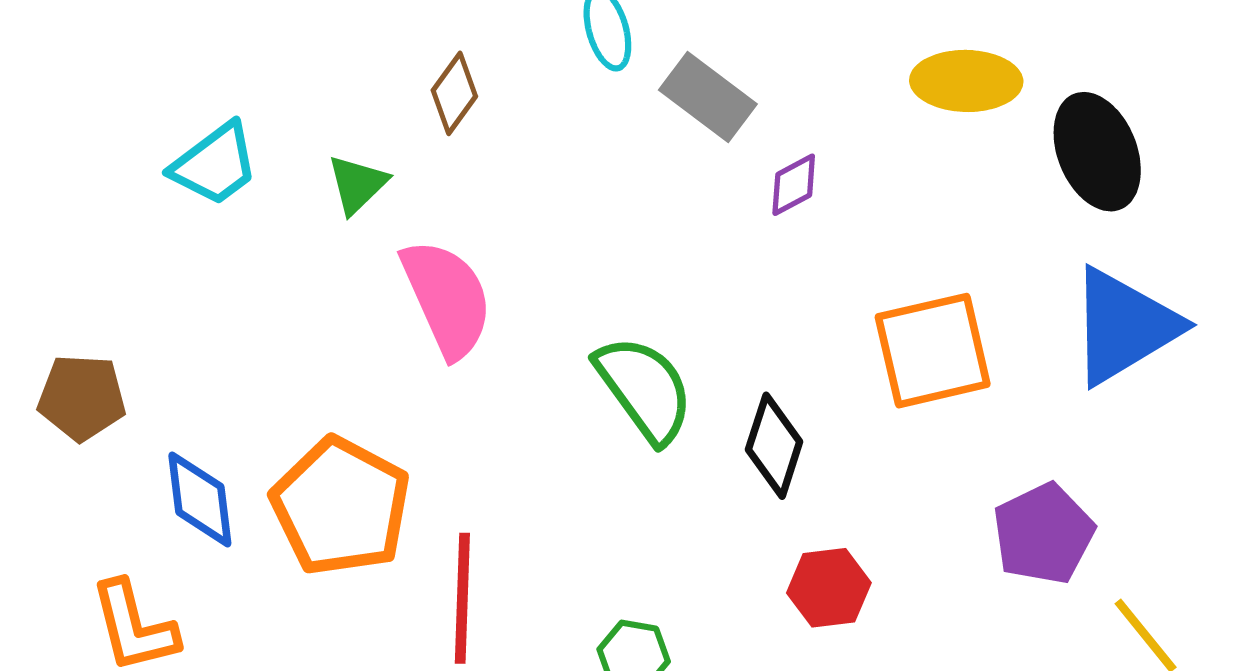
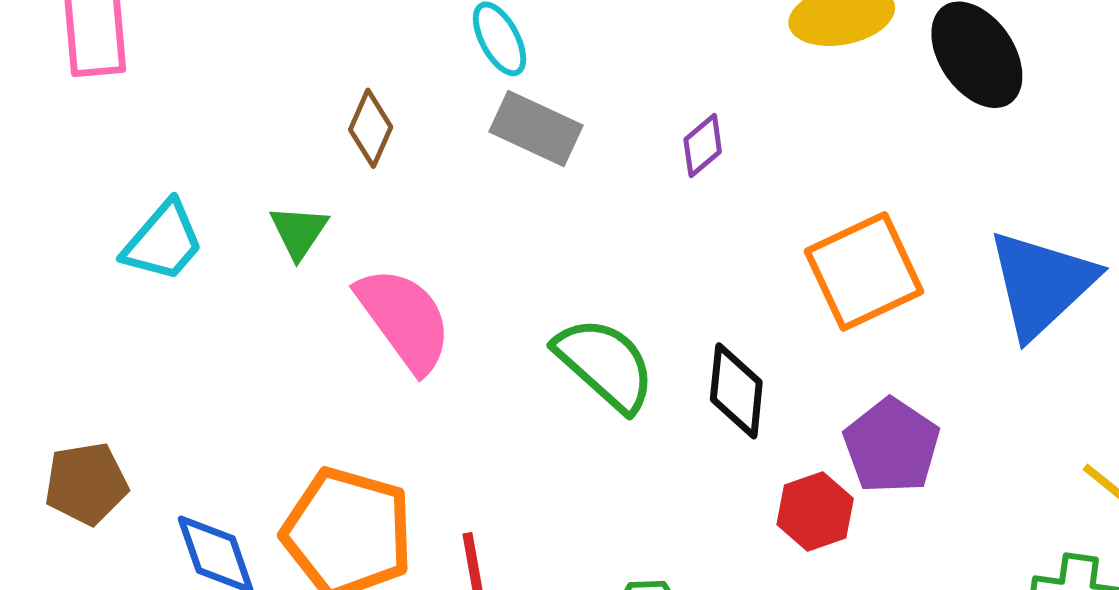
gray rectangle: (708, 97) -> (536, 128), moved
blue triangle: (1124, 326) -> (1041, 284), moved
purple pentagon: (1044, 534) -> (892, 446), moved

